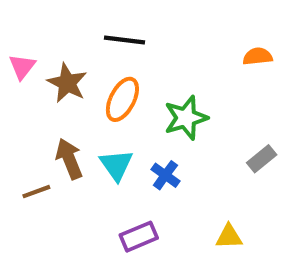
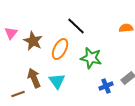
black line: (124, 40) -> (76, 26), moved, turned 36
green star: (186, 118) -> (91, 58), turned 30
blue cross: (165, 175) -> (106, 86), moved, turned 32

